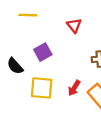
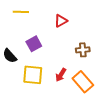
red triangle: (74, 25) -> (61, 21), turned 40

